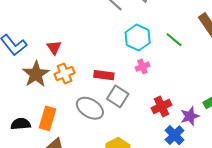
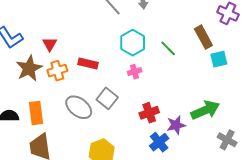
red rectangle: (104, 75) -> (88, 64), moved
orange rectangle: (47, 118) -> (36, 113), turned -30

